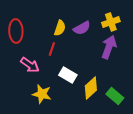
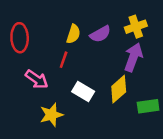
yellow diamond: (91, 88) -> (119, 89), moved
yellow star: (42, 94) -> (51, 115), turned -30
green rectangle: (115, 96) -> (148, 106), moved, turned -48

